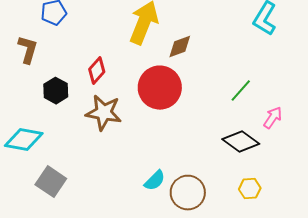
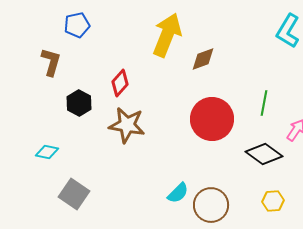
red circle: (160, 88) -> (212, 119), moved
green line: (241, 91) -> (264, 103), turned -30
cyan diamond: (24, 140) -> (47, 152), size x0.6

